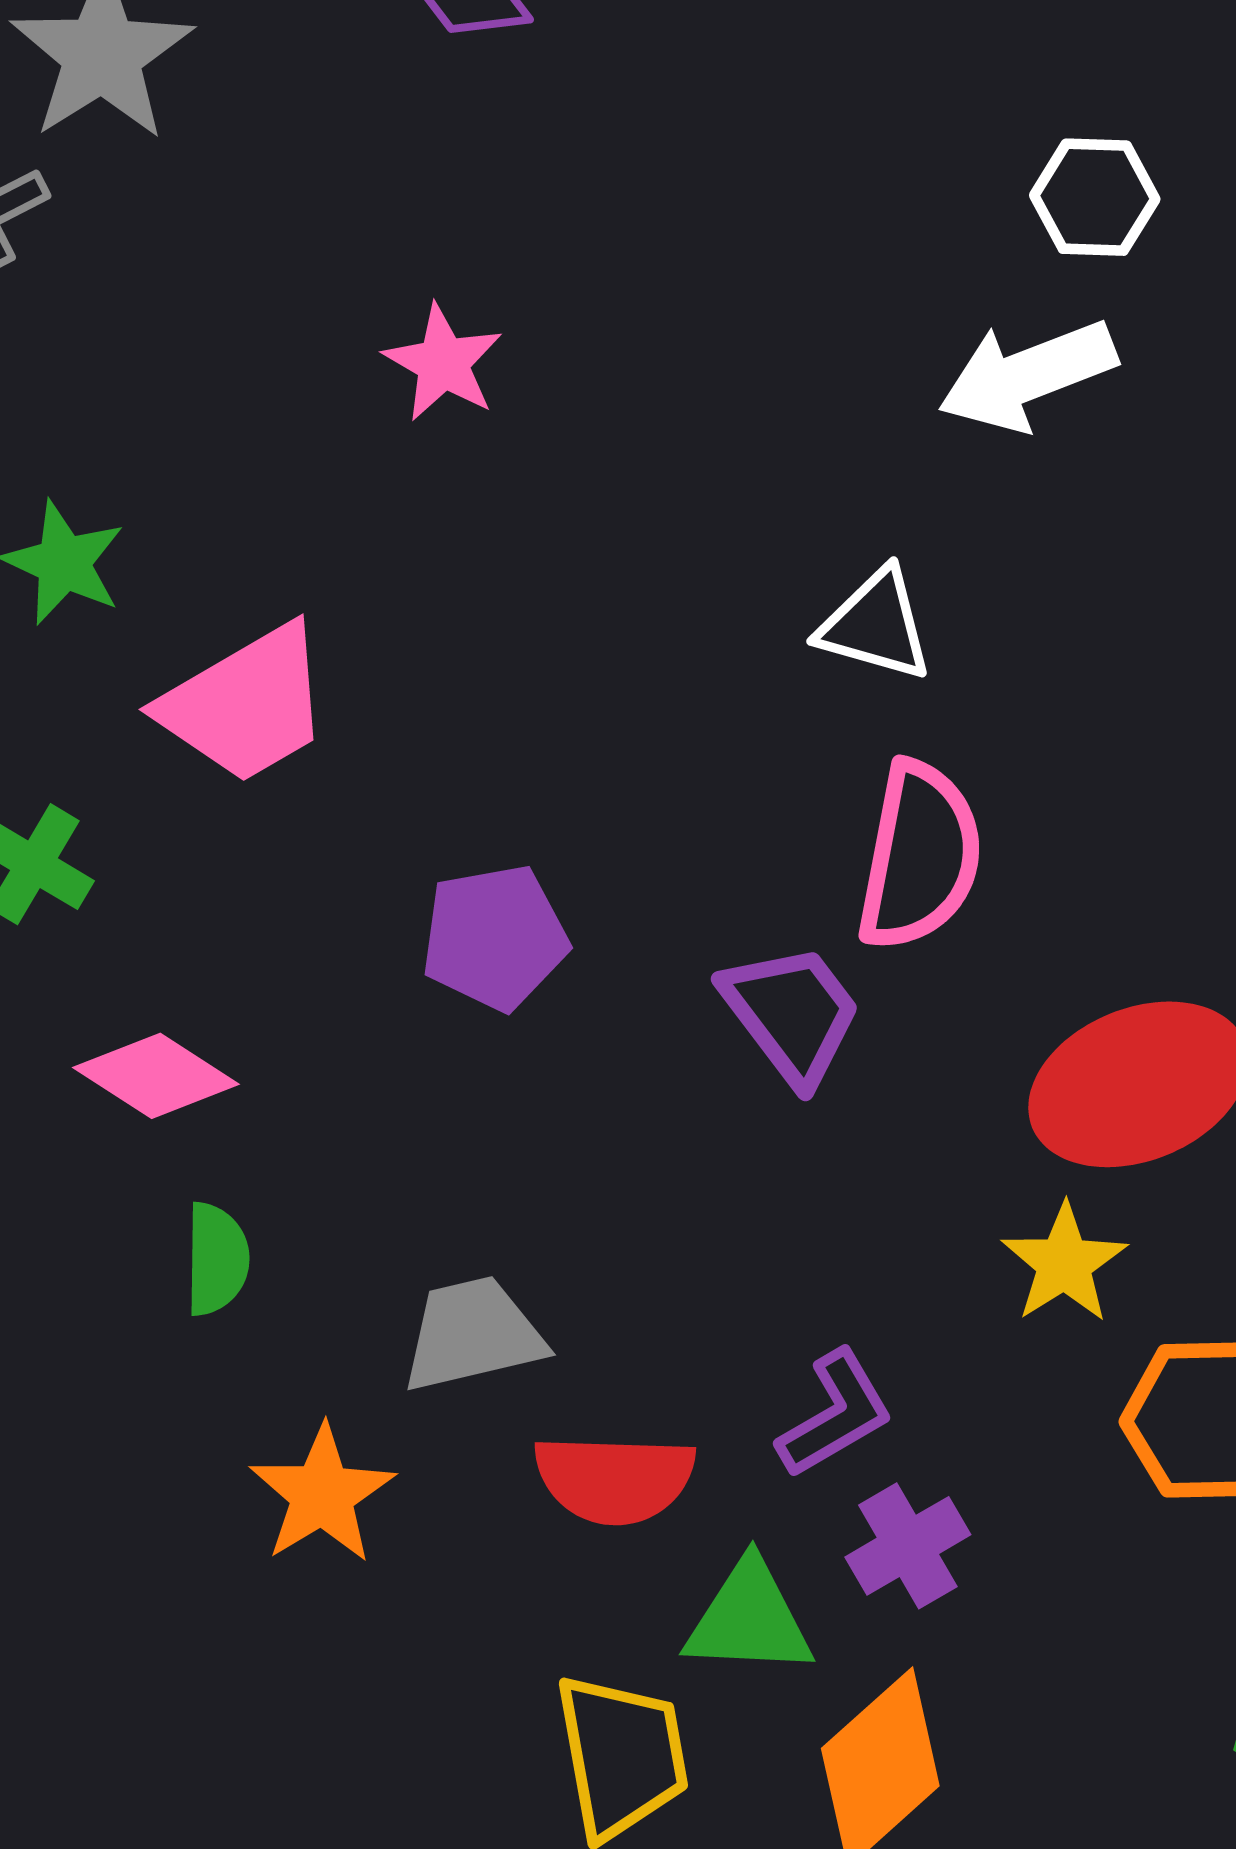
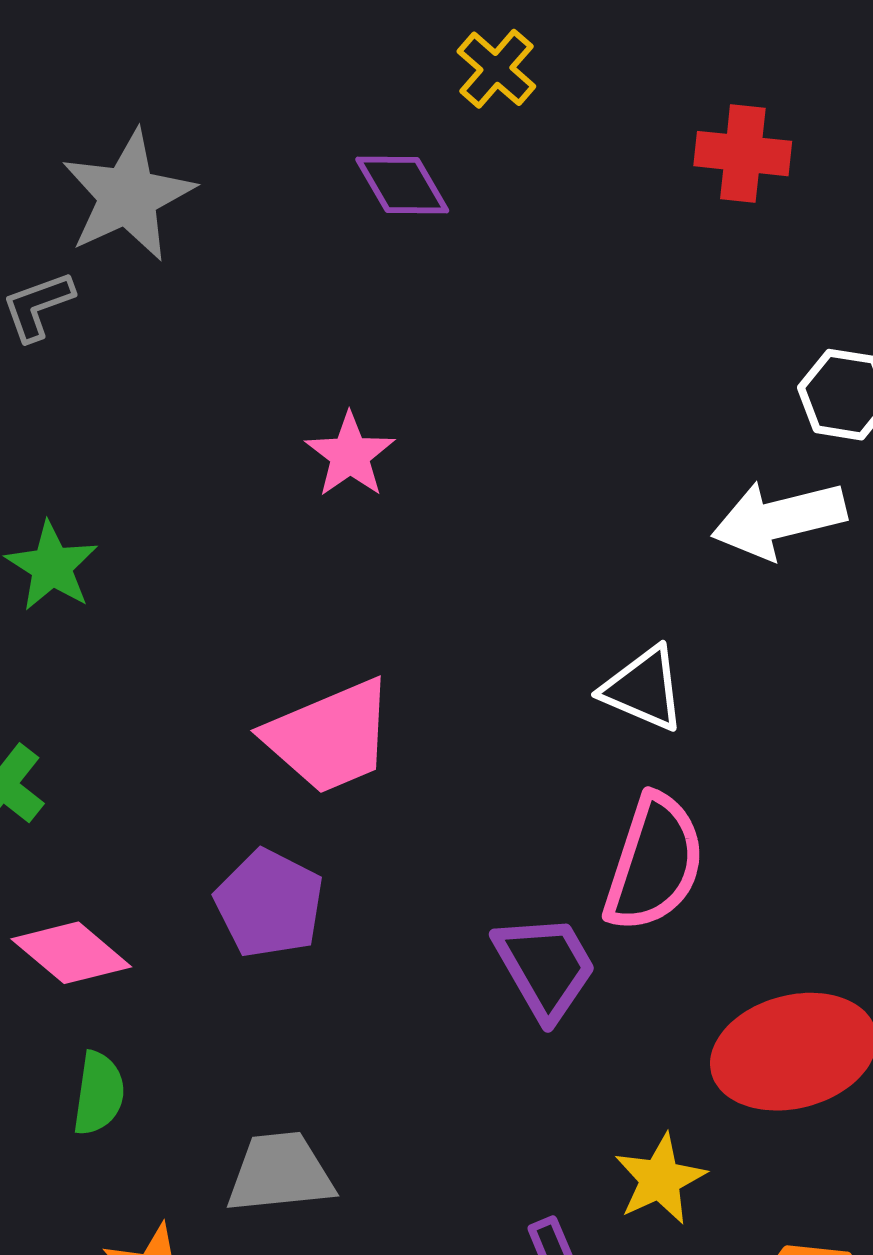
pink trapezoid: (246, 704) -> (330, 737), moved
purple pentagon: (495, 937) -> (269, 904), moved, turned 30
yellow star: (1064, 1263) -> (660, 1179), moved

